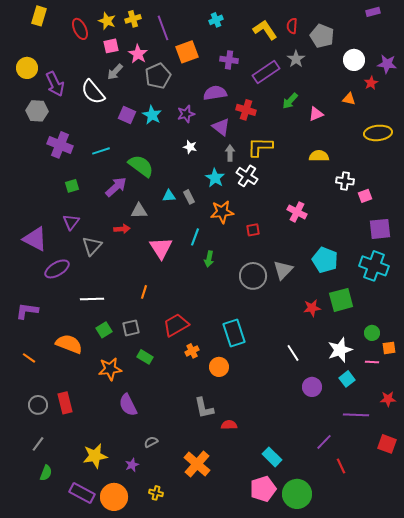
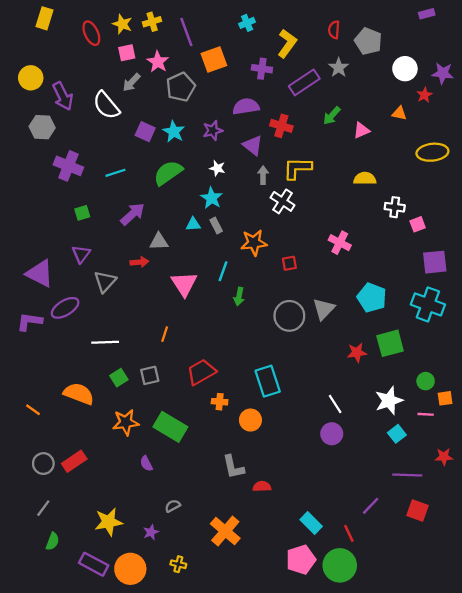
yellow L-shape: (265, 30) -> (287, 43), moved, turned 70
green semicircle: (141, 166) -> (168, 173), moved, turned -72
cyan star: (215, 178) -> (212, 198), moved
purple L-shape: (27, 311) -> (30, 322), moved
orange cross: (192, 351) -> (220, 402), turned 32
green rectangle: (145, 357) -> (170, 427), moved, size x1.8
purple circle: (312, 387) -> (332, 434), moved
red rectangle: (65, 403) -> (74, 461), turned 70
purple semicircle: (128, 405) -> (146, 464), size x0.6
red square: (387, 444) -> (418, 510), moved
red line: (341, 466) -> (349, 533), moved

